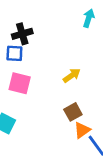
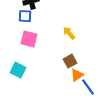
yellow arrow: (72, 75) -> (69, 33), turned -96

